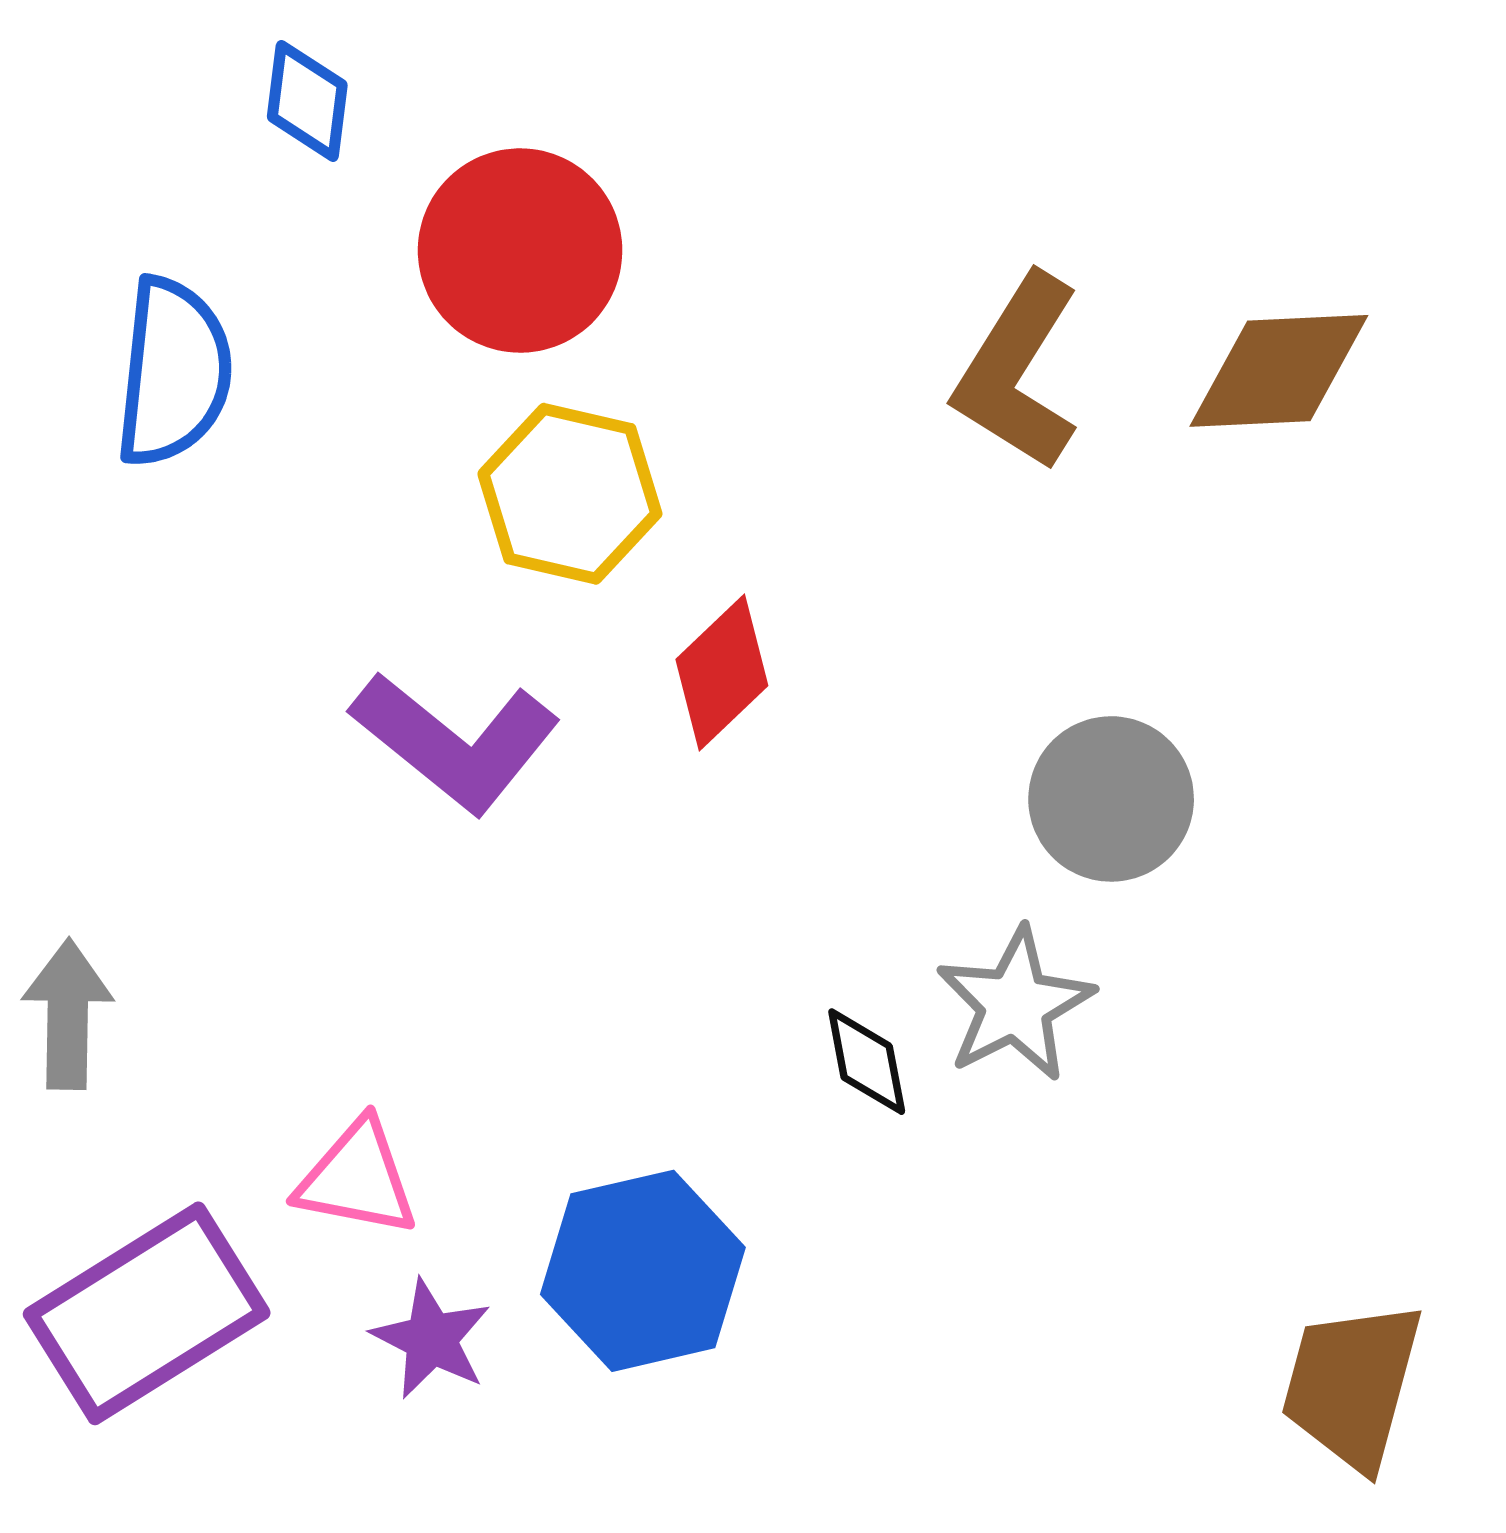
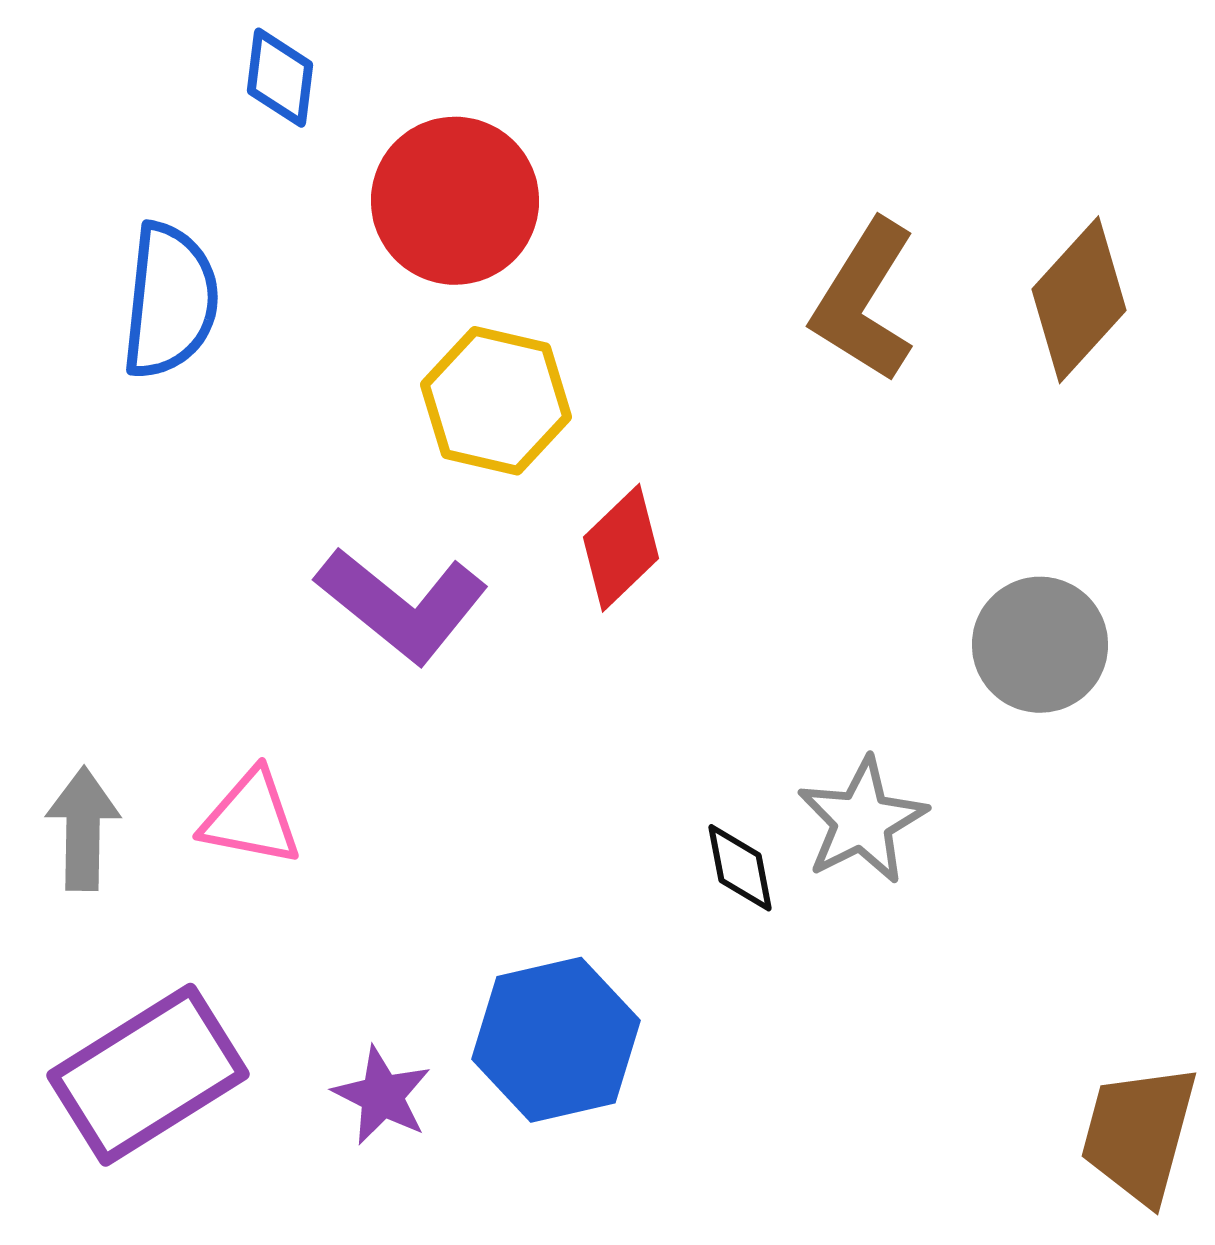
brown diamond: (1279, 371) -> (1079, 300), turned -45
gray circle: (1111, 799) -> (1040, 645), moved
pink triangle: (357, 1178) -> (251, 818), moved

